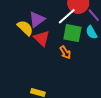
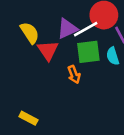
purple triangle: (37, 19) -> (67, 29), moved
green square: (72, 33) -> (88, 52), turned -30

